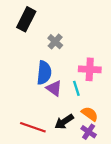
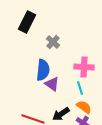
cyan line: (76, 88) -> (80, 88), moved

